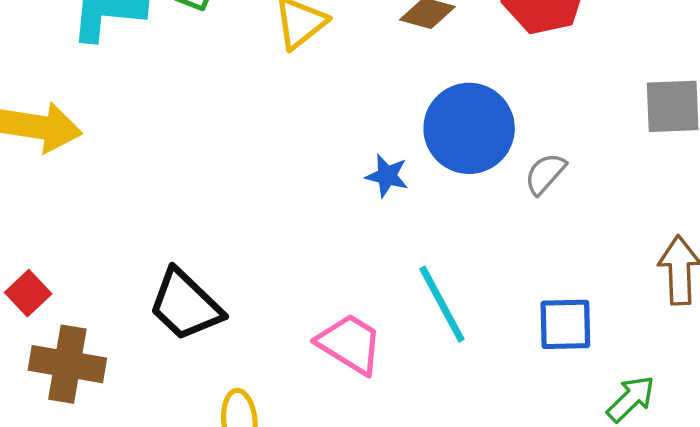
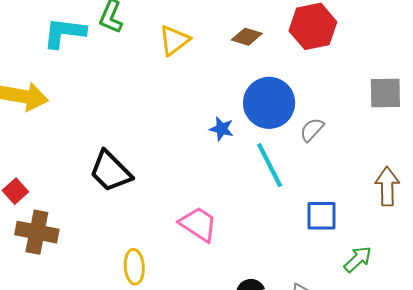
cyan line: (442, 304) -> (270, 165), moved
black trapezoid: (185, 305) -> (110, 171), moved

